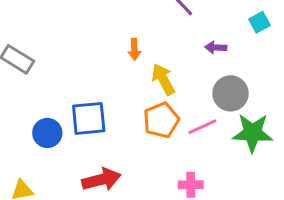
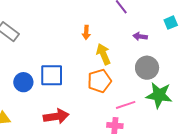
pink line: (202, 127) -> (126, 105), moved

